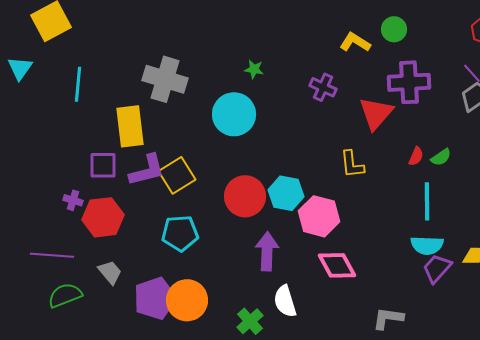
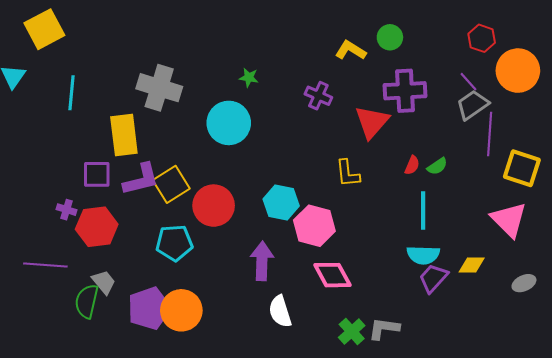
red circle: (245, 196) -> (214, 206), moved
green semicircle: (65, 295) -> (87, 301), moved, turned -56
green cross: (250, 321) -> (352, 332), moved

